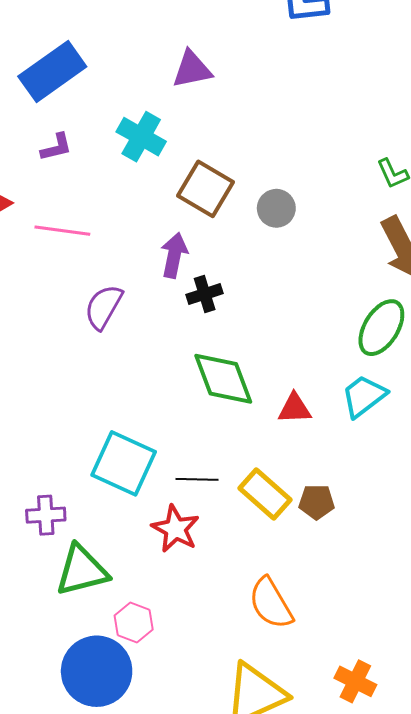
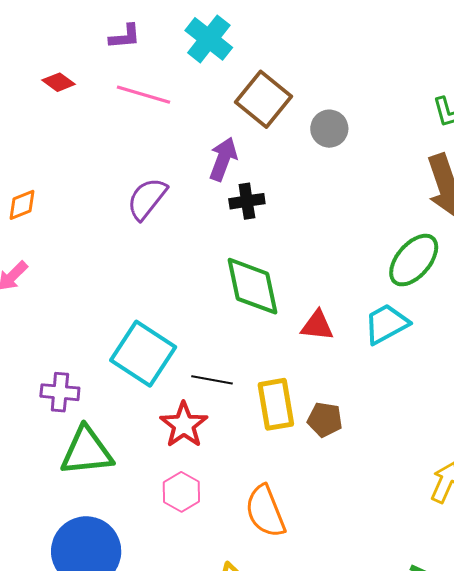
pink line: (62, 231) -> (144, 95), moved
yellow rectangle: (265, 494) -> (276, 404), turned 30
pink hexagon: (134, 623) -> (181, 492), moved

